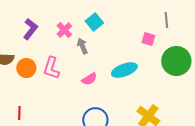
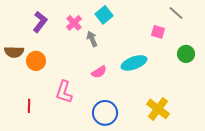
gray line: (166, 20) -> (176, 13), turned -42
green circle: (176, 61) -> (186, 54), size x0.6
pink L-shape: (51, 68) -> (64, 92), moved

